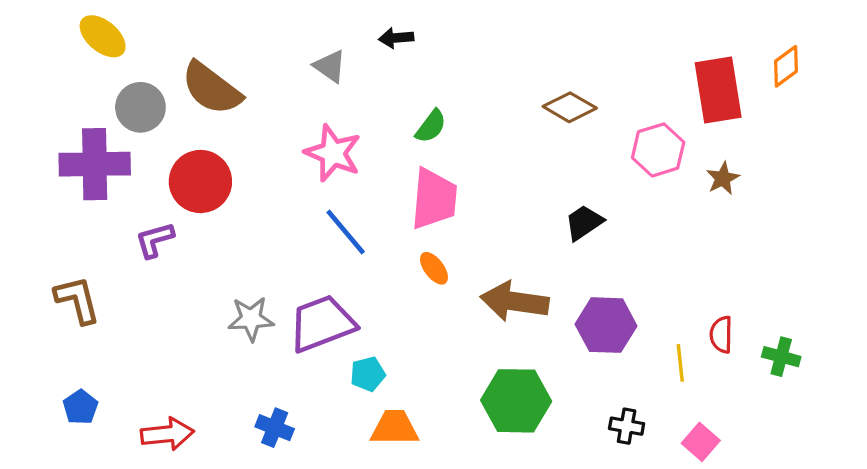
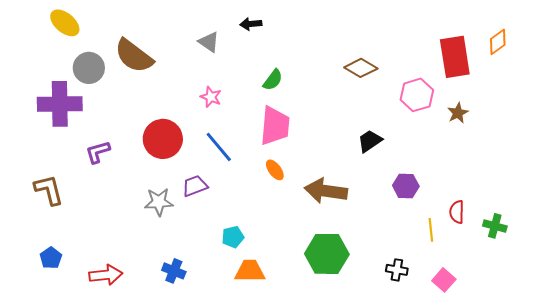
pink star: (333, 153) -> (211, 97), size x0.6
red circle: (200, 181) -> (163, 139), moved
purple trapezoid: (322, 324) -> (195, 186), moved, size x0.6
purple hexagon: (606, 325) -> (406, 186), moved, size x0.7

